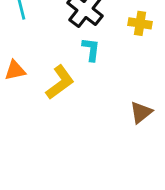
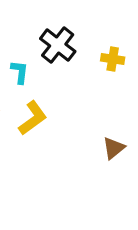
cyan L-shape: (91, 49) -> (20, 72), moved

